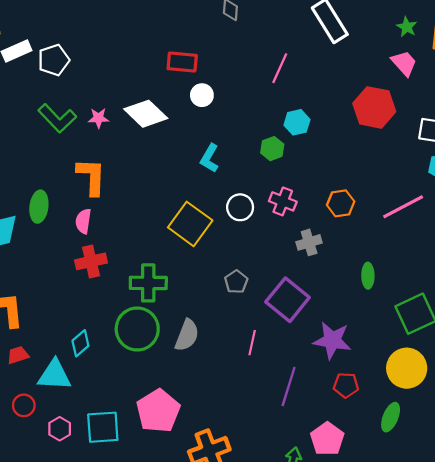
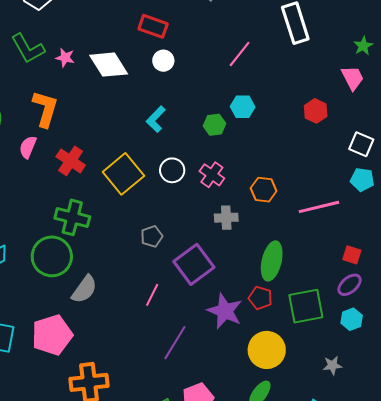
red hexagon: (374, 107) -> (316, 111), size x0.6
red cross: (91, 261) -> (71, 161), moved, turned 32
green ellipse: (368, 276) -> (272, 261), size x1.6
gray semicircle: (187, 335) -> (84, 289), moved
yellow circle: (407, 368) -> (267, 350), moved
red pentagon: (346, 385) -> (260, 298), moved

